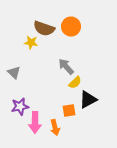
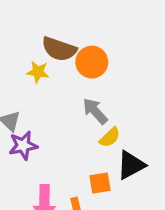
orange circle: (71, 26) -> (92, 62), moved
purple star: (20, 106) -> (23, 145), moved

